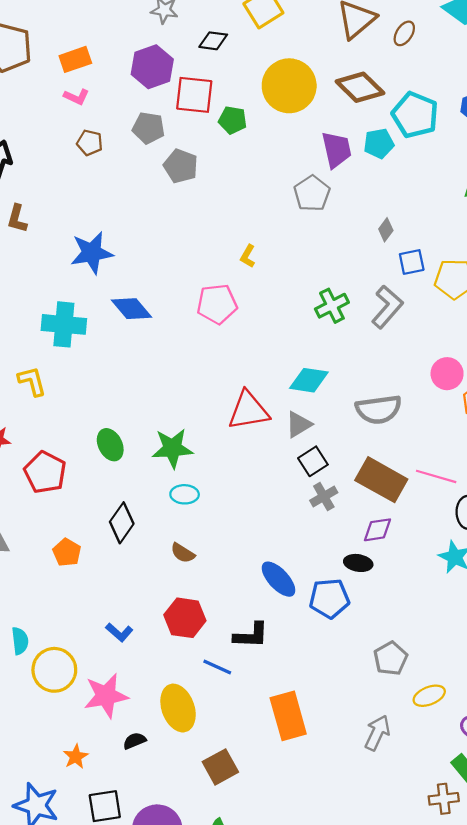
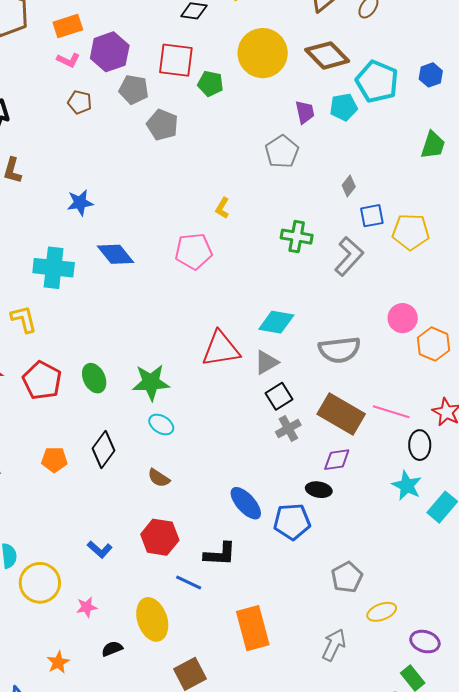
purple hexagon: (152, 67) -> (110, 52), moved
purple trapezoid: (336, 150) -> (305, 112), size x0.7
blue star: (92, 253) -> (80, 203), size x0.7
green cross: (332, 306) -> (297, 237), moved, turned 36
red pentagon: (45, 472) -> (42, 380), moved
cyan ellipse: (185, 494) -> (161, 424), turned 30
orange pentagon: (67, 552) -> (54, 460), moved, turned -30
pink star: (106, 696) -> (87, 607), size x0.5

